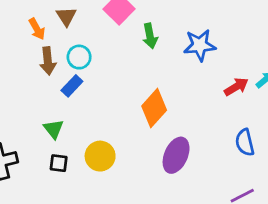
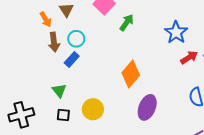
green arrow: (150, 36) -> (127, 23), turned -132
blue star: (200, 45) -> (176, 32), moved, turned -30

